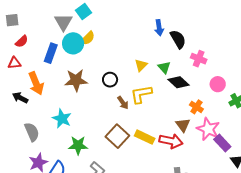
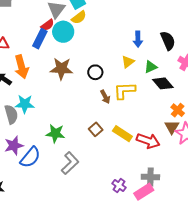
blue arrow: (159, 28) -> (138, 39), moved
yellow semicircle: (88, 38) -> (79, 17), moved
red semicircle: (22, 41) -> (47, 25), moved
green triangle: (164, 67) -> (151, 67), turned 40
cyan star: (62, 119) -> (25, 104), moved, turned -30
brown triangle: (183, 125) -> (172, 127), moved
brown square: (117, 136) -> (96, 129), size x0.6

